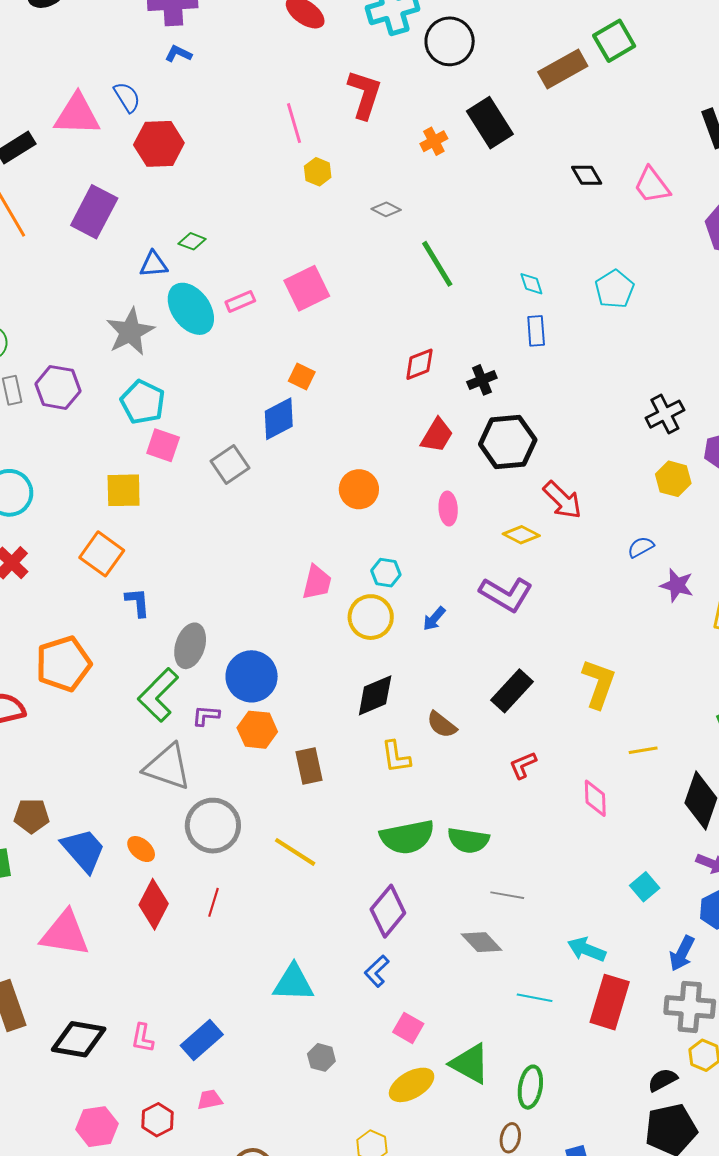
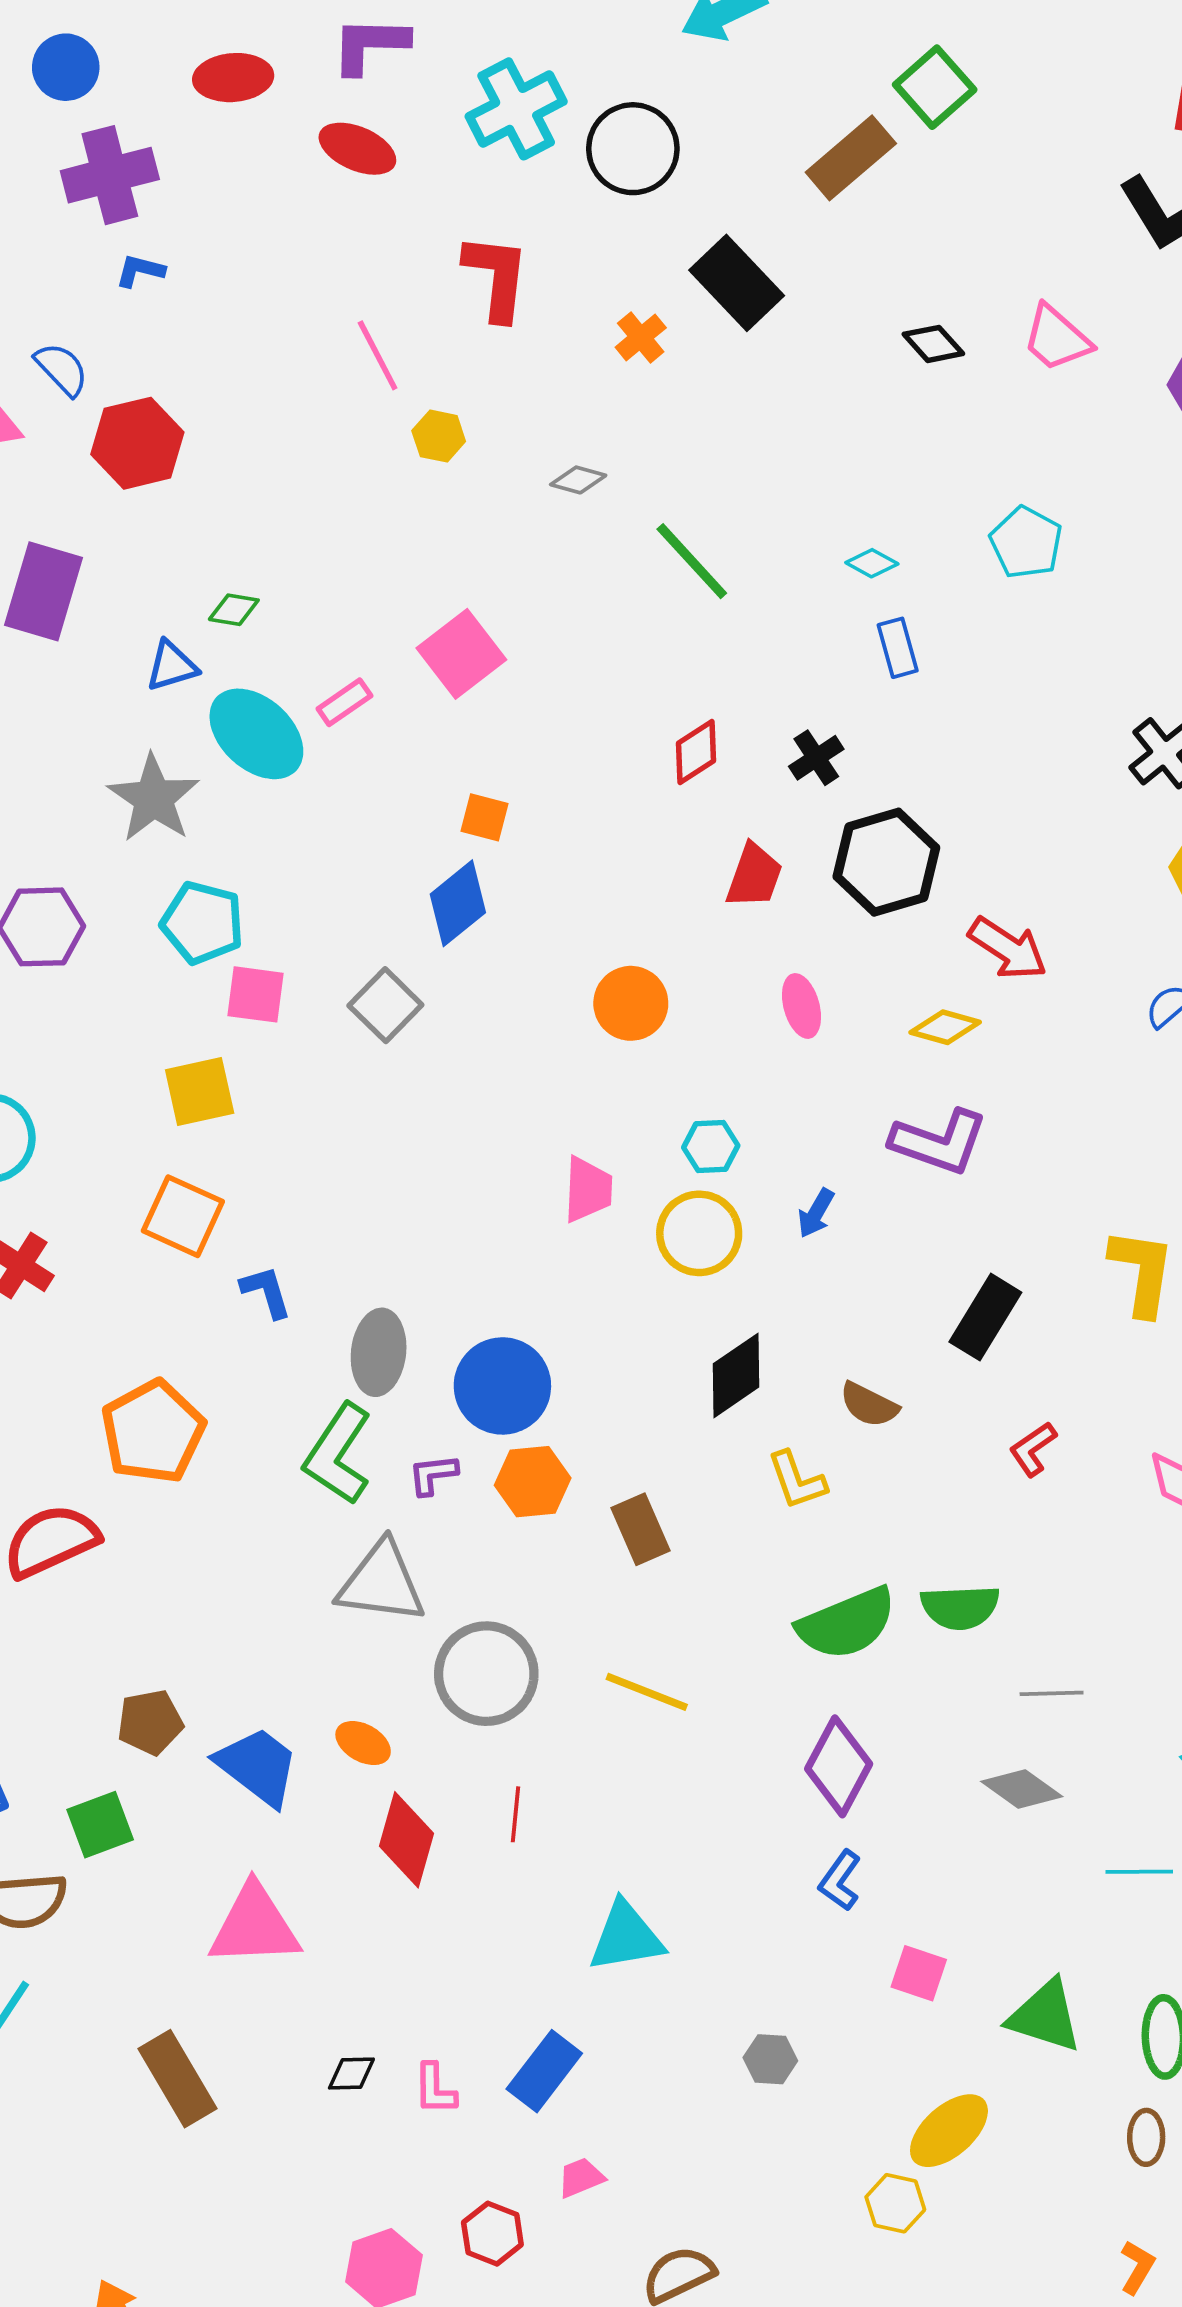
cyan diamond: (531, 284) -> (872, 563), turned -32
cyan triangle: (293, 983) -> (626, 1937), moved
black diamond: (79, 1039) -> (351, 2074), moved, size x0.5
yellow ellipse: (412, 1085) -> (949, 2131), moved

